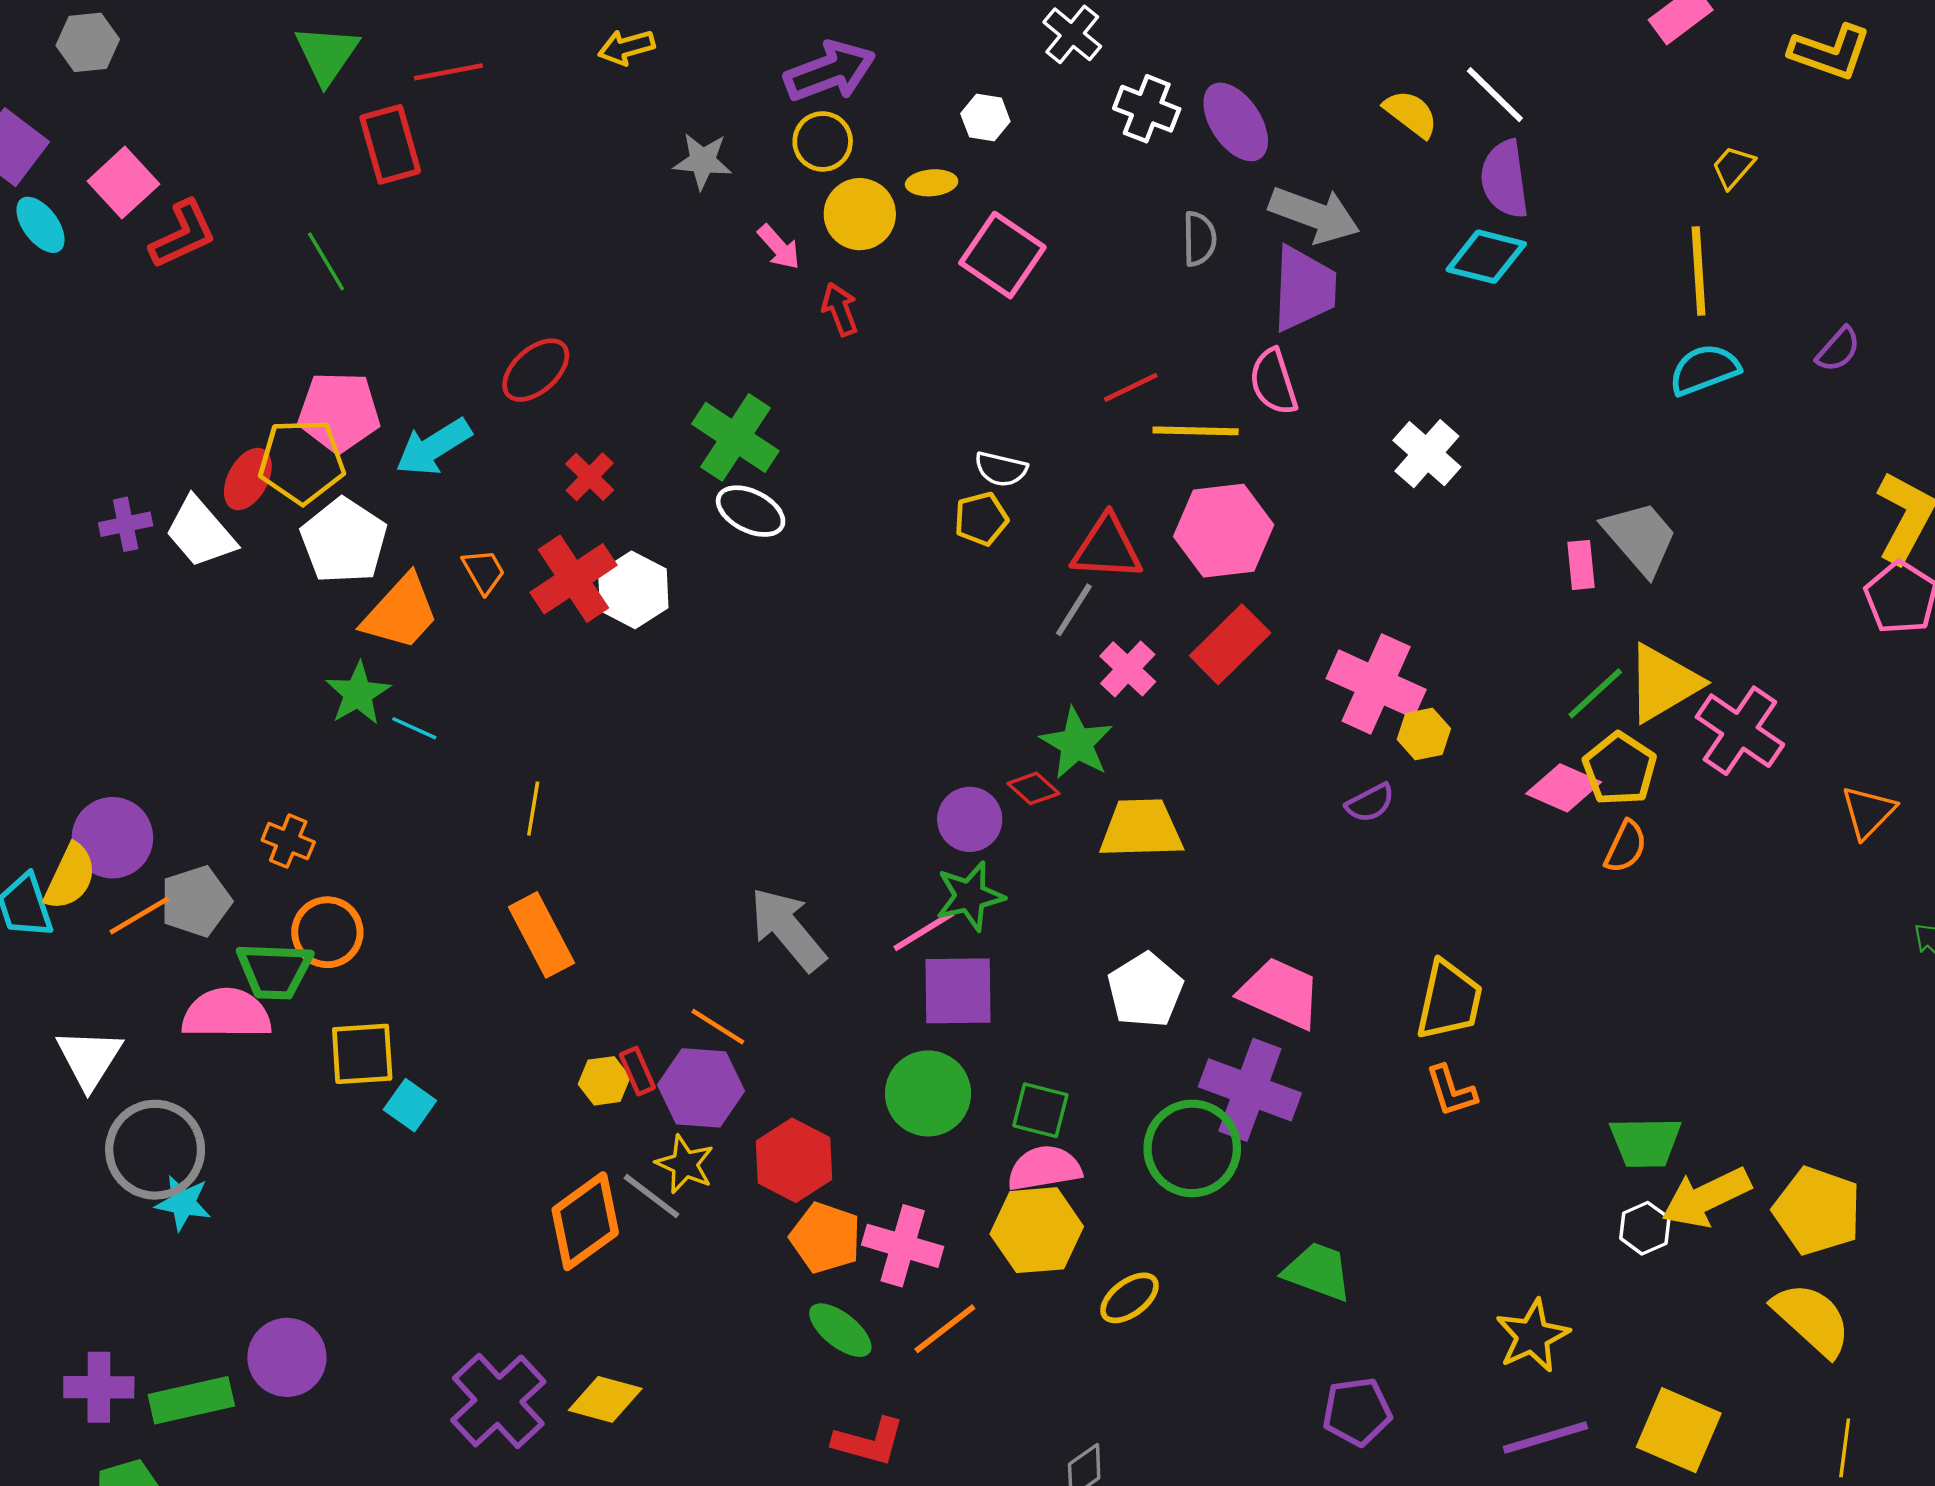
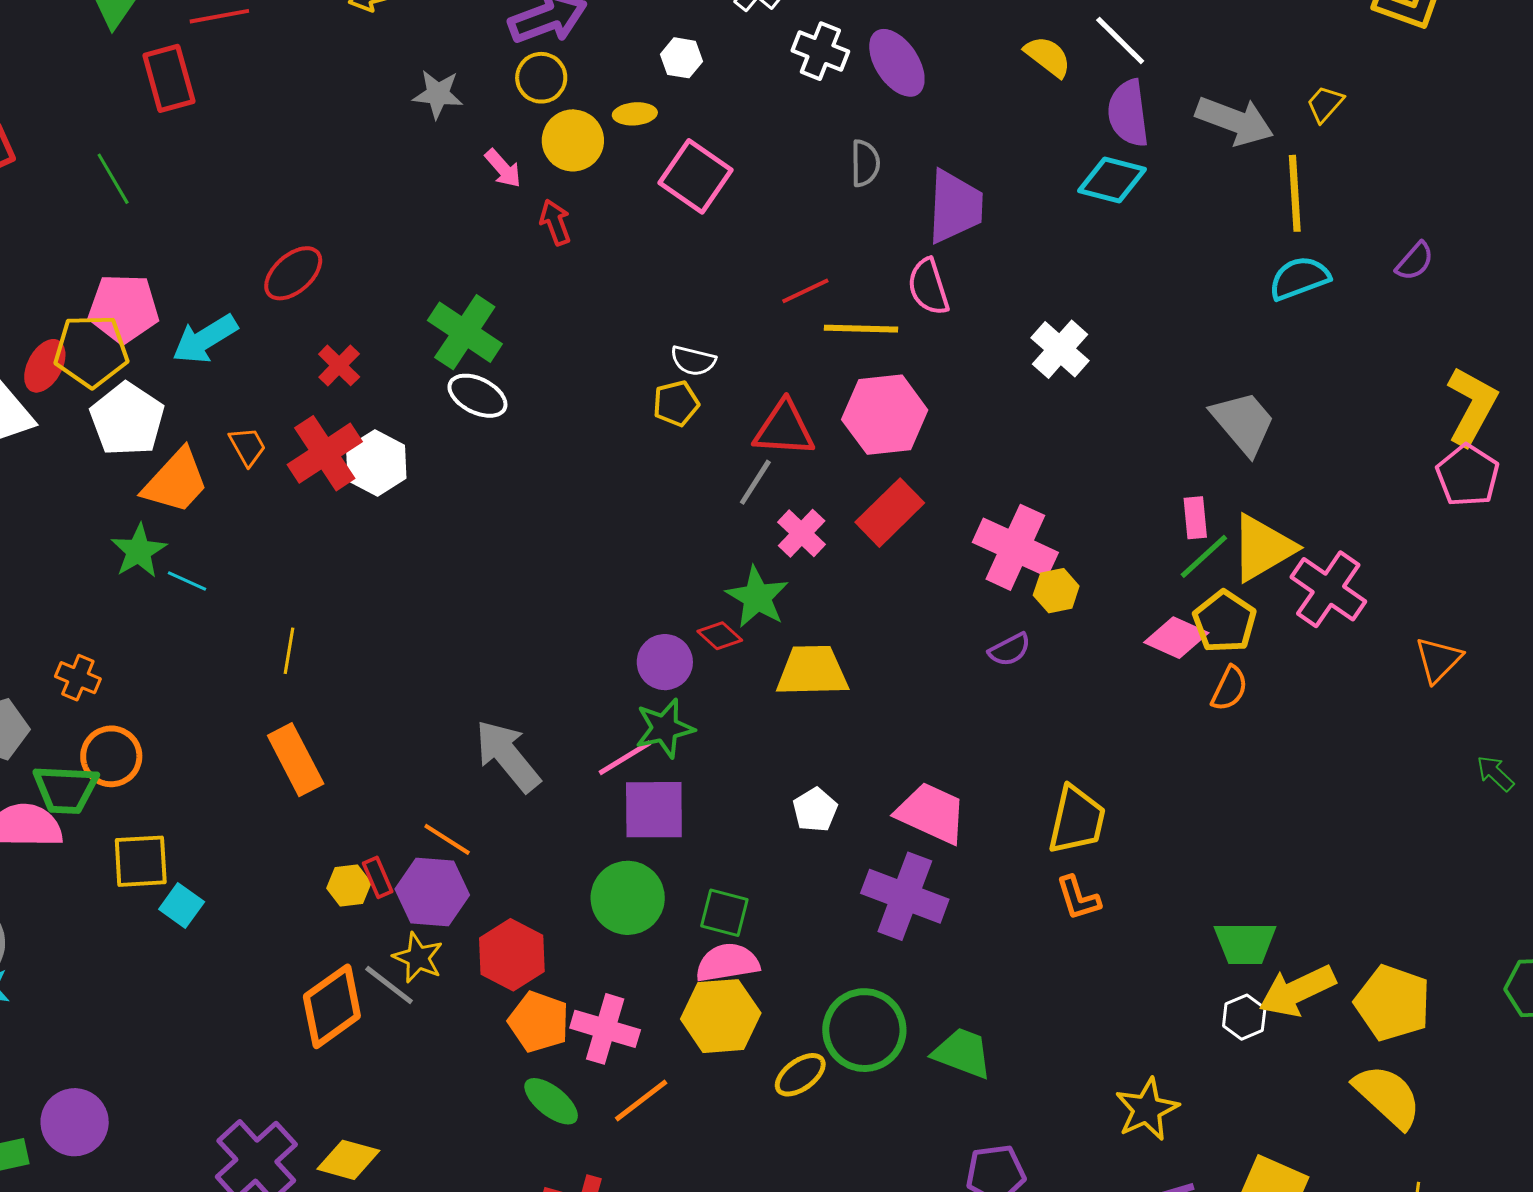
gray arrow: (1314, 215) -> (1235, 121), moved
pink rectangle: (1581, 565) -> (1195, 518), moved
white pentagon: (1145, 990) -> (815, 810), size x0.7
green circle: (1192, 1148) -> (864, 1030), moved

